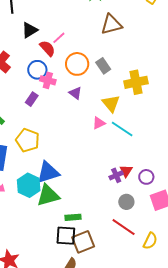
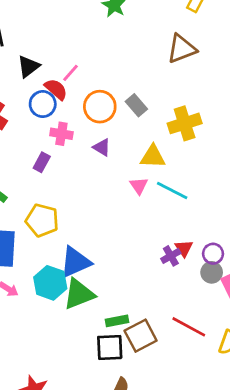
brown triangle: (111, 24) -> (182, 49), moved
blue circle: (37, 70) -> (43, 104), moved
yellow triangle: (111, 103) -> (153, 157), turned -42
pink triangle: (99, 123) -> (139, 186), turned -32
gray circle: (126, 202) -> (212, 272), moved
brown square: (83, 242) -> (141, 336), moved

